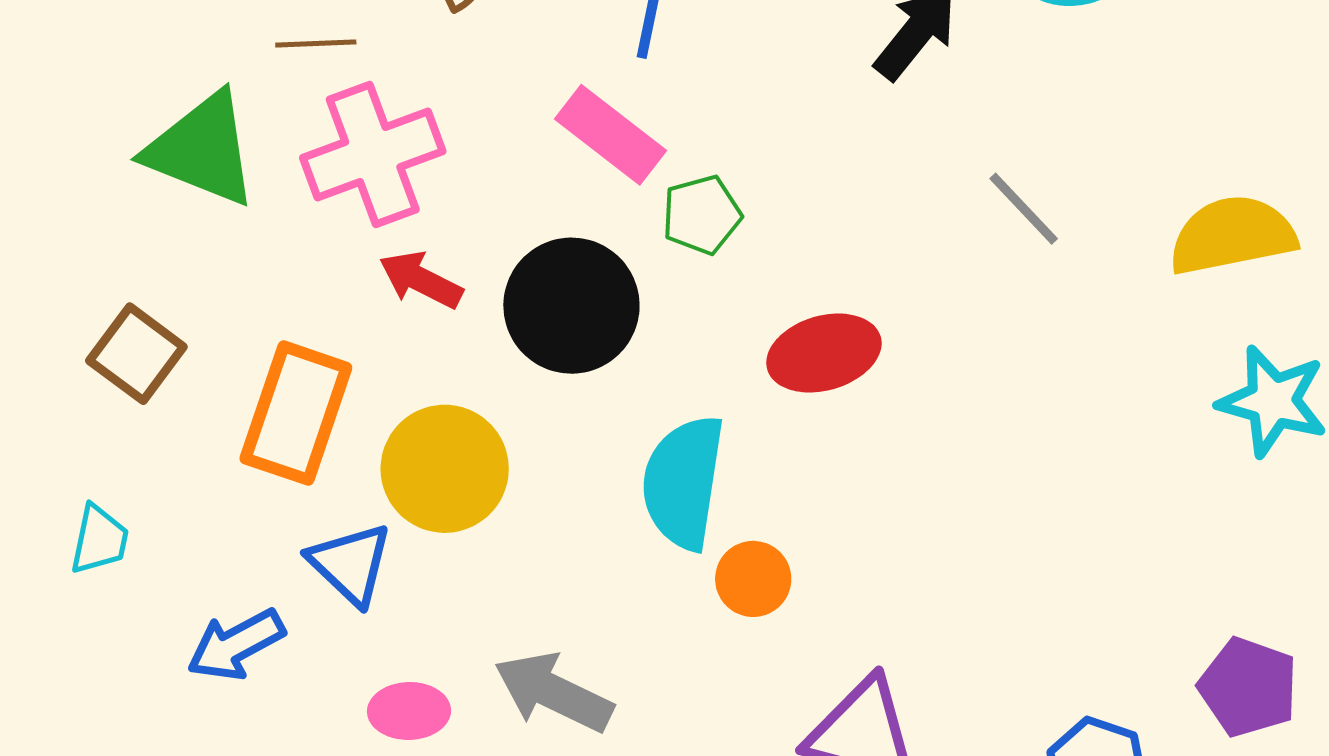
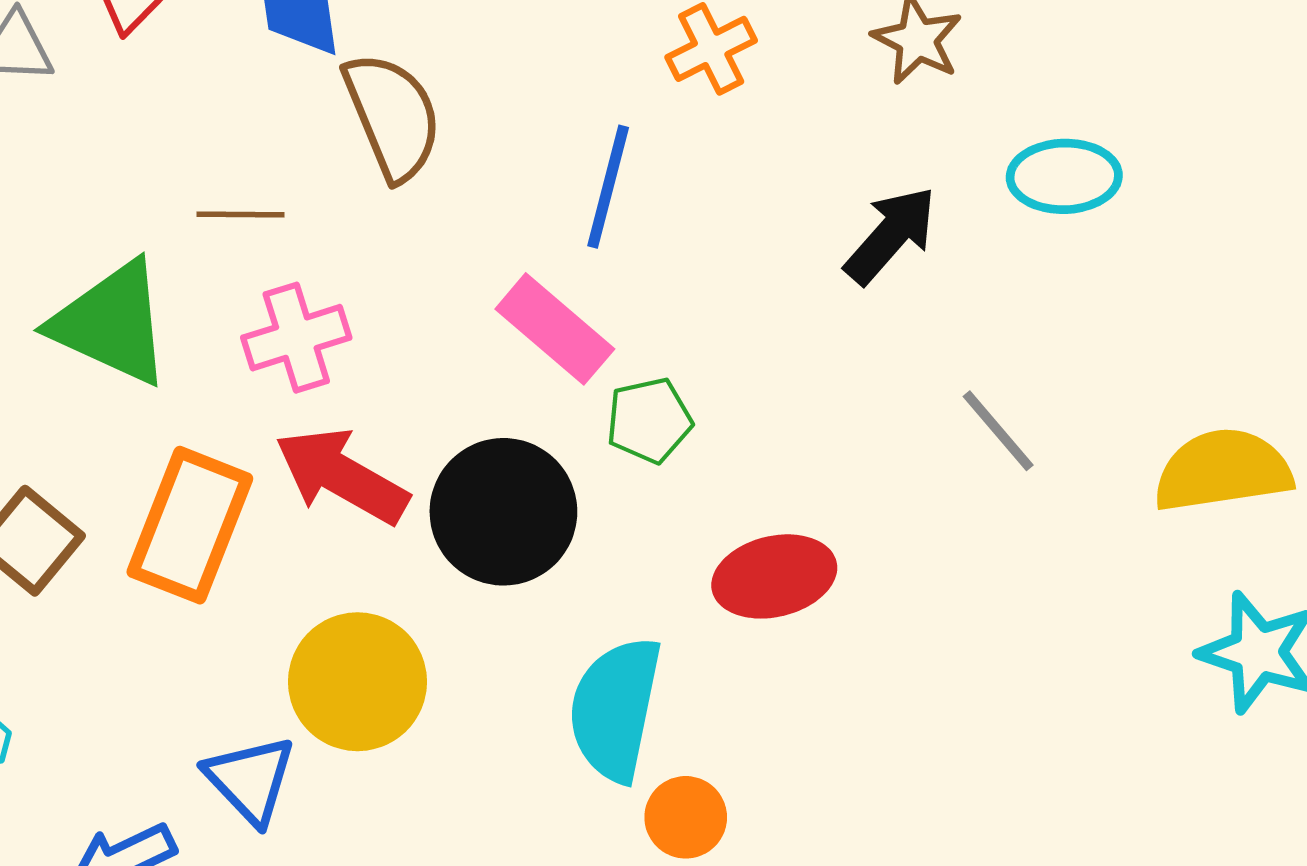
pink cross: (373, 154) -> (296, 338), size x0.7
red arrow: (421, 280) -> (342, 476), size x1.5
orange rectangle: (296, 413) -> (190, 525), moved

